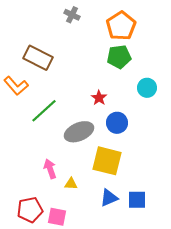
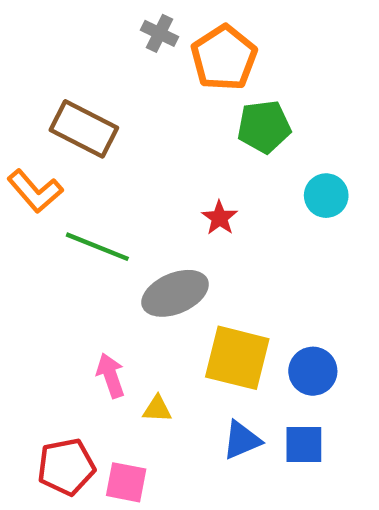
orange pentagon: (121, 26) -> (224, 58), moved
green line: (44, 111) -> (97, 247), turned 64
blue circle: (117, 123) -> (313, 371), moved

